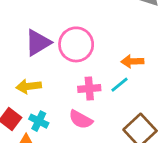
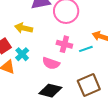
pink semicircle: (81, 119) -> (51, 63), turned -30

